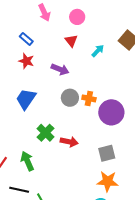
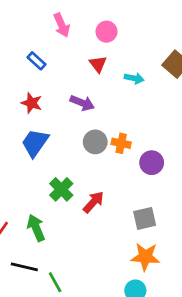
cyan arrow: (98, 51) -> (134, 78), turned 56
red star: (26, 61) -> (32, 103), moved
purple circle: (111, 112) -> (152, 163), size x0.7
red arrow: (69, 142) -> (93, 202), turned -60

